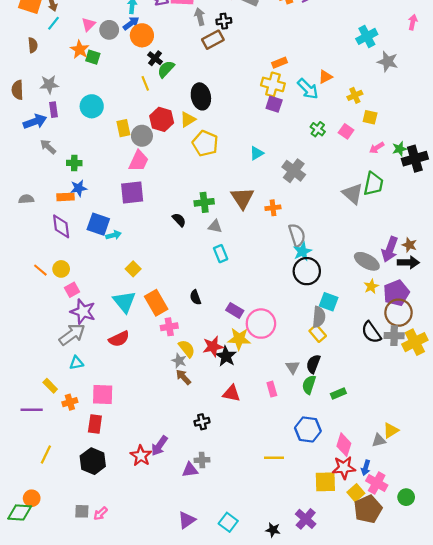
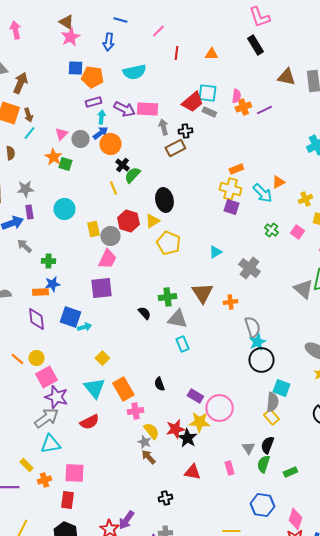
gray triangle: (215, 226) -> (177, 319), size x1.5
pink square: (72, 290) -> (46, 377), size x1.5
cyan triangle: (76, 363) -> (50, 444), size x1.5

